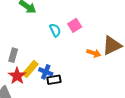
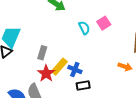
orange arrow: (94, 53) -> (125, 67), moved
black rectangle: (54, 80) -> (83, 86), moved

